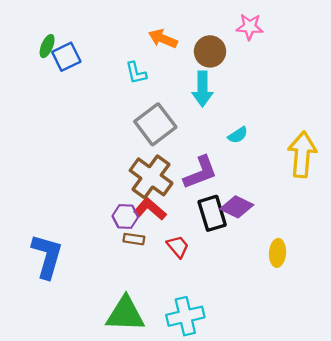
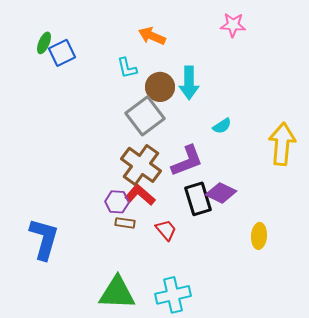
brown circle: (210, 51) -> (160, 87), moved

